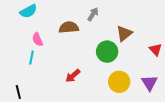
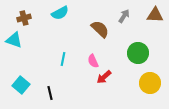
brown semicircle: (69, 27) -> (100, 29), turned 48
brown triangle: (124, 33) -> (155, 15), moved, turned 42
pink semicircle: (37, 39) -> (93, 61), moved

